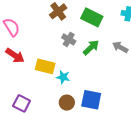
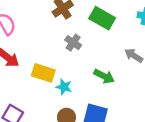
green arrow: (91, 48) -> (104, 76), moved, turned 66

